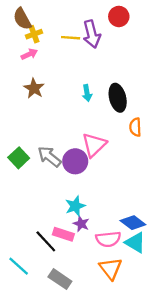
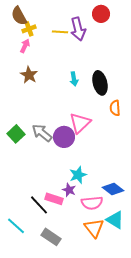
pink arrow: (29, 54) -> (25, 46), turned -40
cyan star: (75, 206) -> (78, 175), moved
cyan triangle: (135, 243) -> (115, 220), moved

